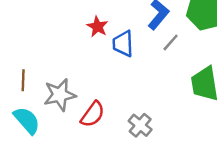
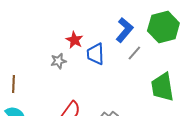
gray star: (60, 95) -> (58, 61), moved, size x0.6

